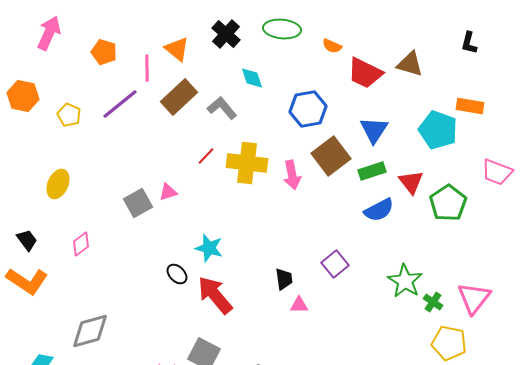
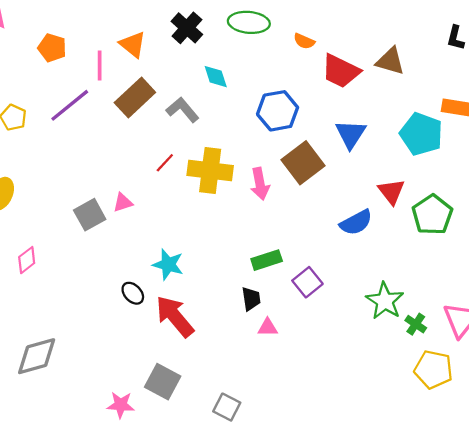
green rectangle: (372, 171) -> (267, 260), moved

